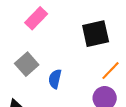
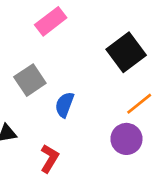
black square: (96, 34) -> (126, 52), turned -32

